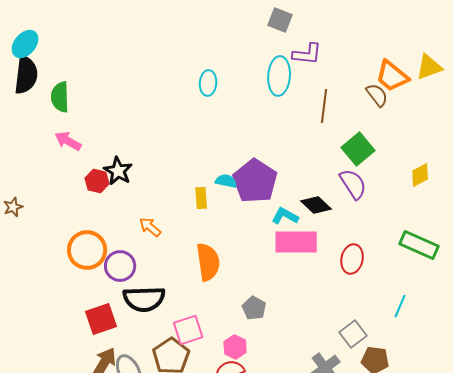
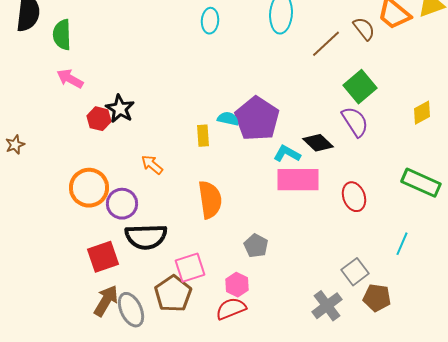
brown semicircle: (377, 95) -> (364, 29), moved
brown line: (324, 106) -> (326, 44), turned 40
red ellipse: (352, 259) -> (354, 197), turned -32

